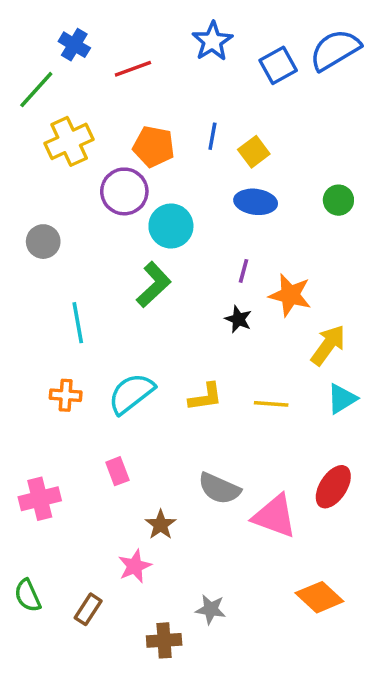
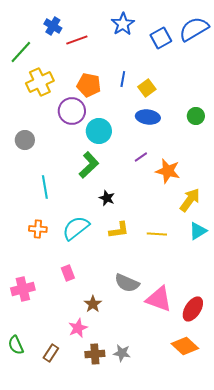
blue cross: (74, 45) -> (53, 26), moved
purple line: (243, 271) -> (141, 157), turned 40
black star: (238, 319) -> (107, 198), moved
red ellipse: (333, 487) -> (193, 309), moved
brown cross: (164, 640) -> (95, 354), moved

